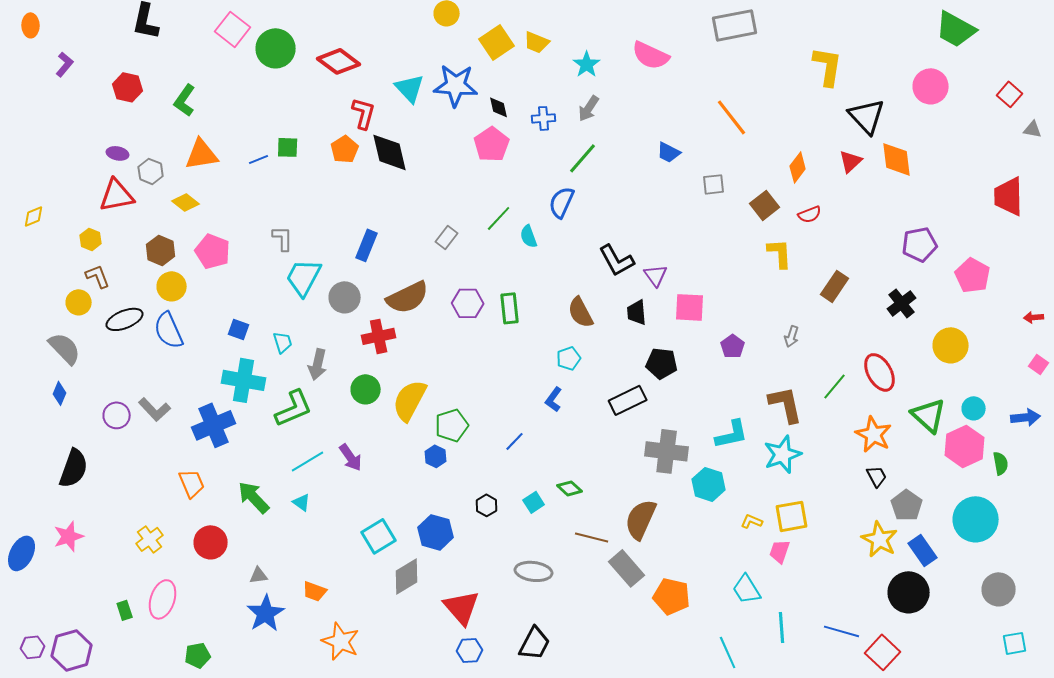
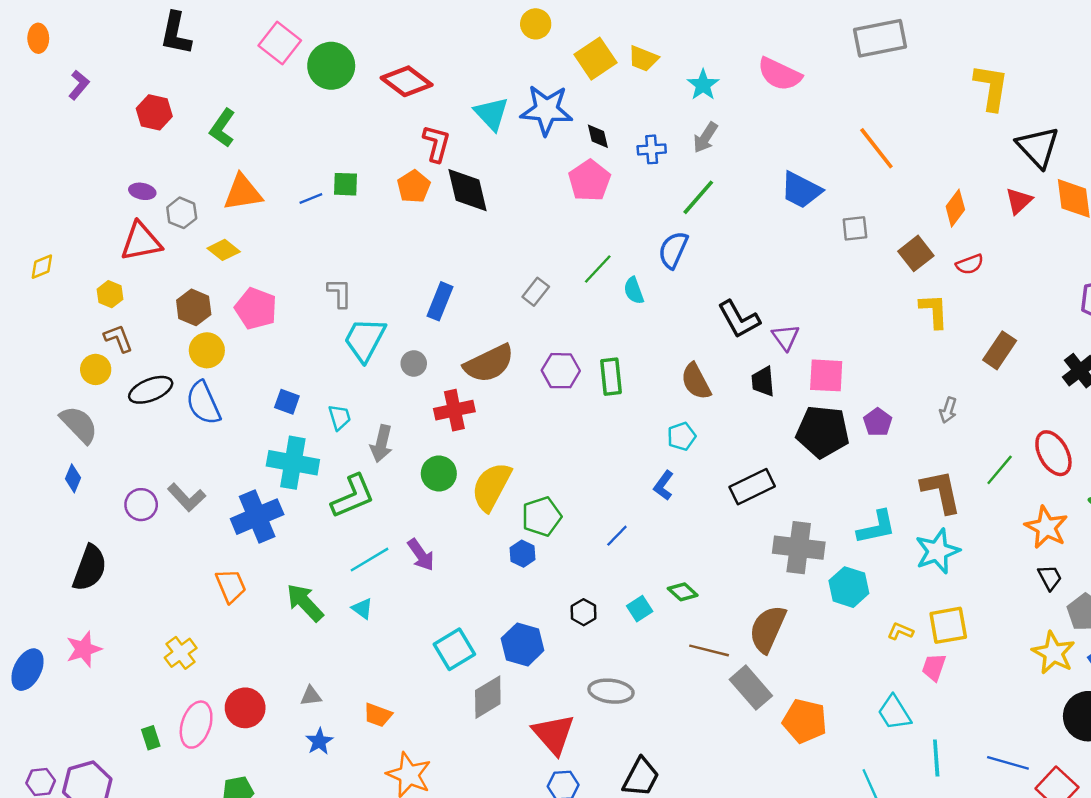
blue trapezoid: (669, 152) -> (801, 190), size x1.5
gray circle: (345, 297) -> (414, 363), size x0.7
black pentagon: (662, 363) -> (823, 432), moved, size x1.4
red circle: (211, 542) -> (245, 708), moved
gray ellipse: (534, 571) -> (611, 691), moved
blue star: (266, 613) -> (319, 741), size x0.6

